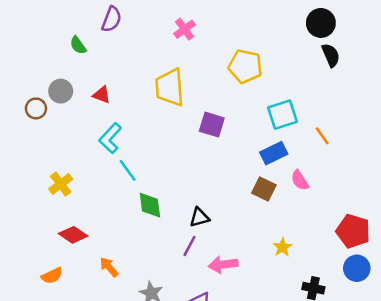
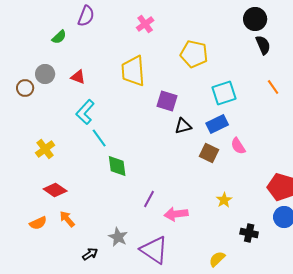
green semicircle: (78, 45) -> (59, 37), turned -98
orange line: (322, 136) -> (273, 87), moved
black triangle: (199, 217) -> (183, 126), moved
orange arrow: (109, 267) -> (67, 219), moved

